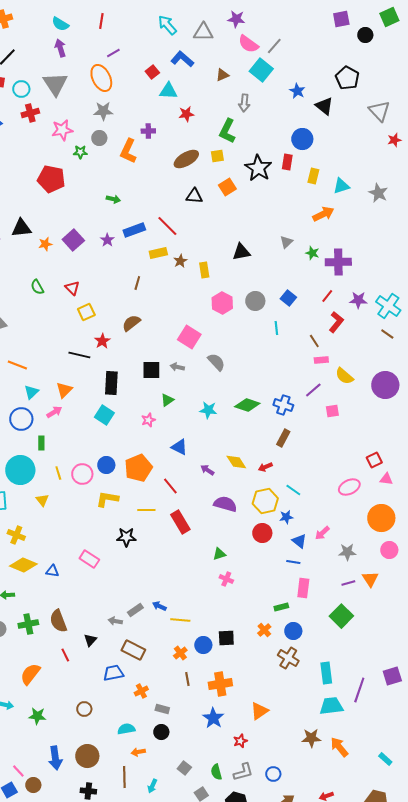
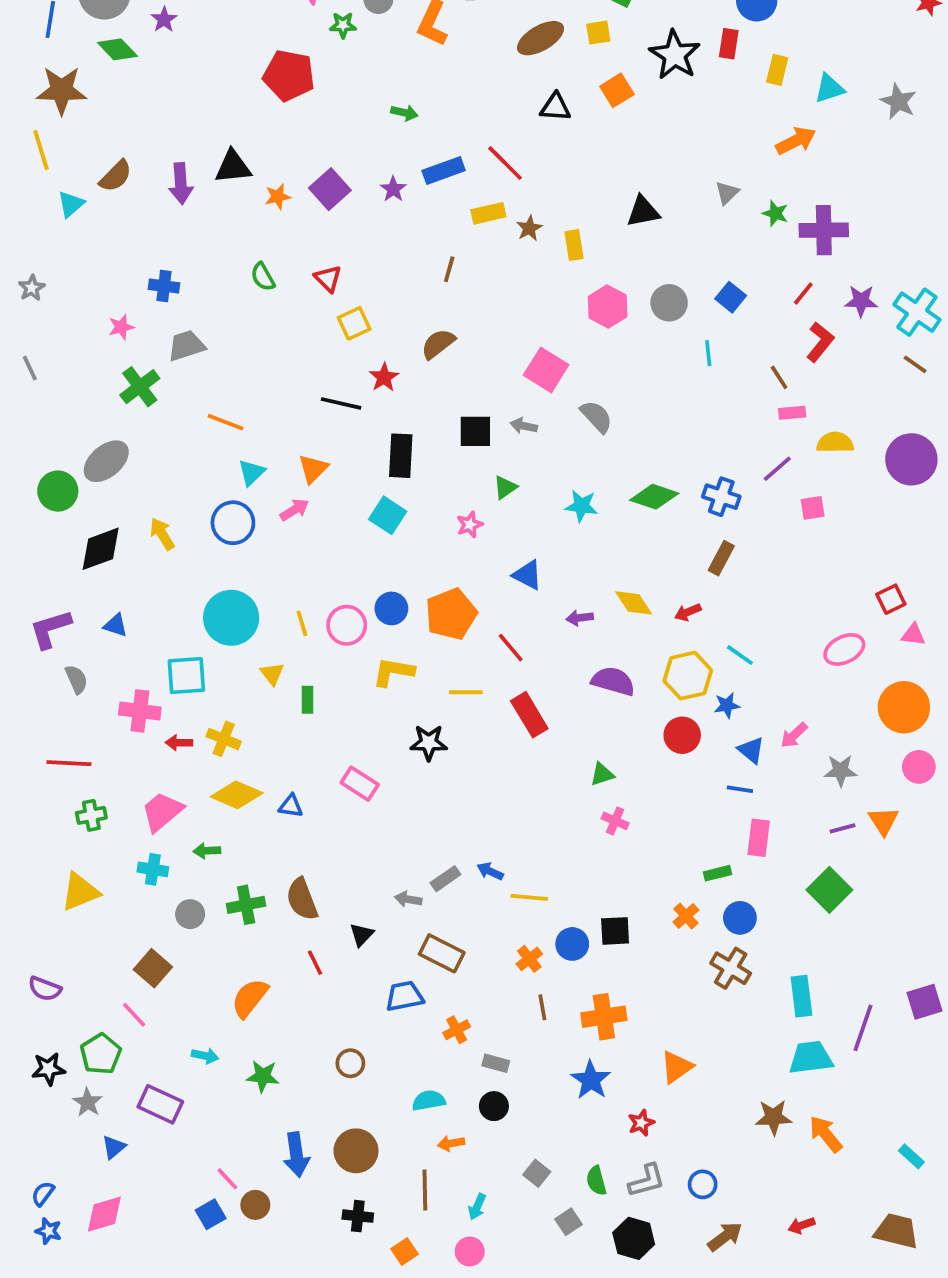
yellow semicircle: (344, 376) -> (835, 443), turned 138
green rectangle: (41, 443) -> (308, 700), moved
purple arrow: (207, 470) -> (580, 618), turned -40

